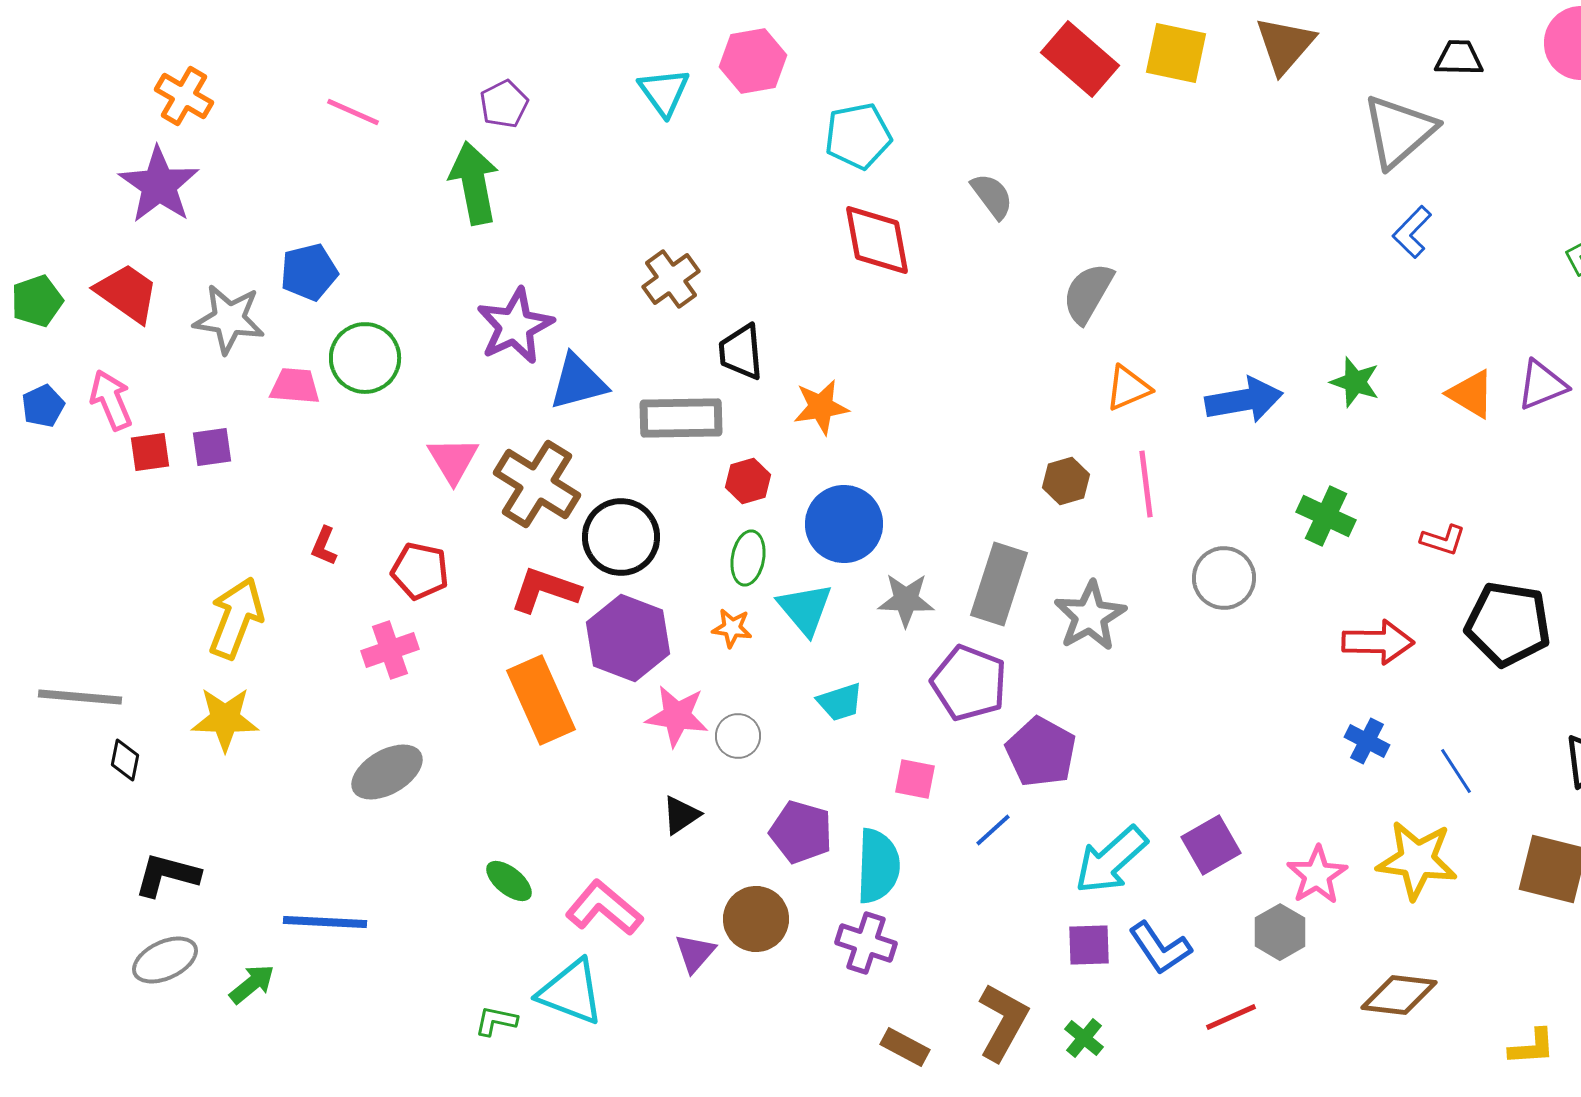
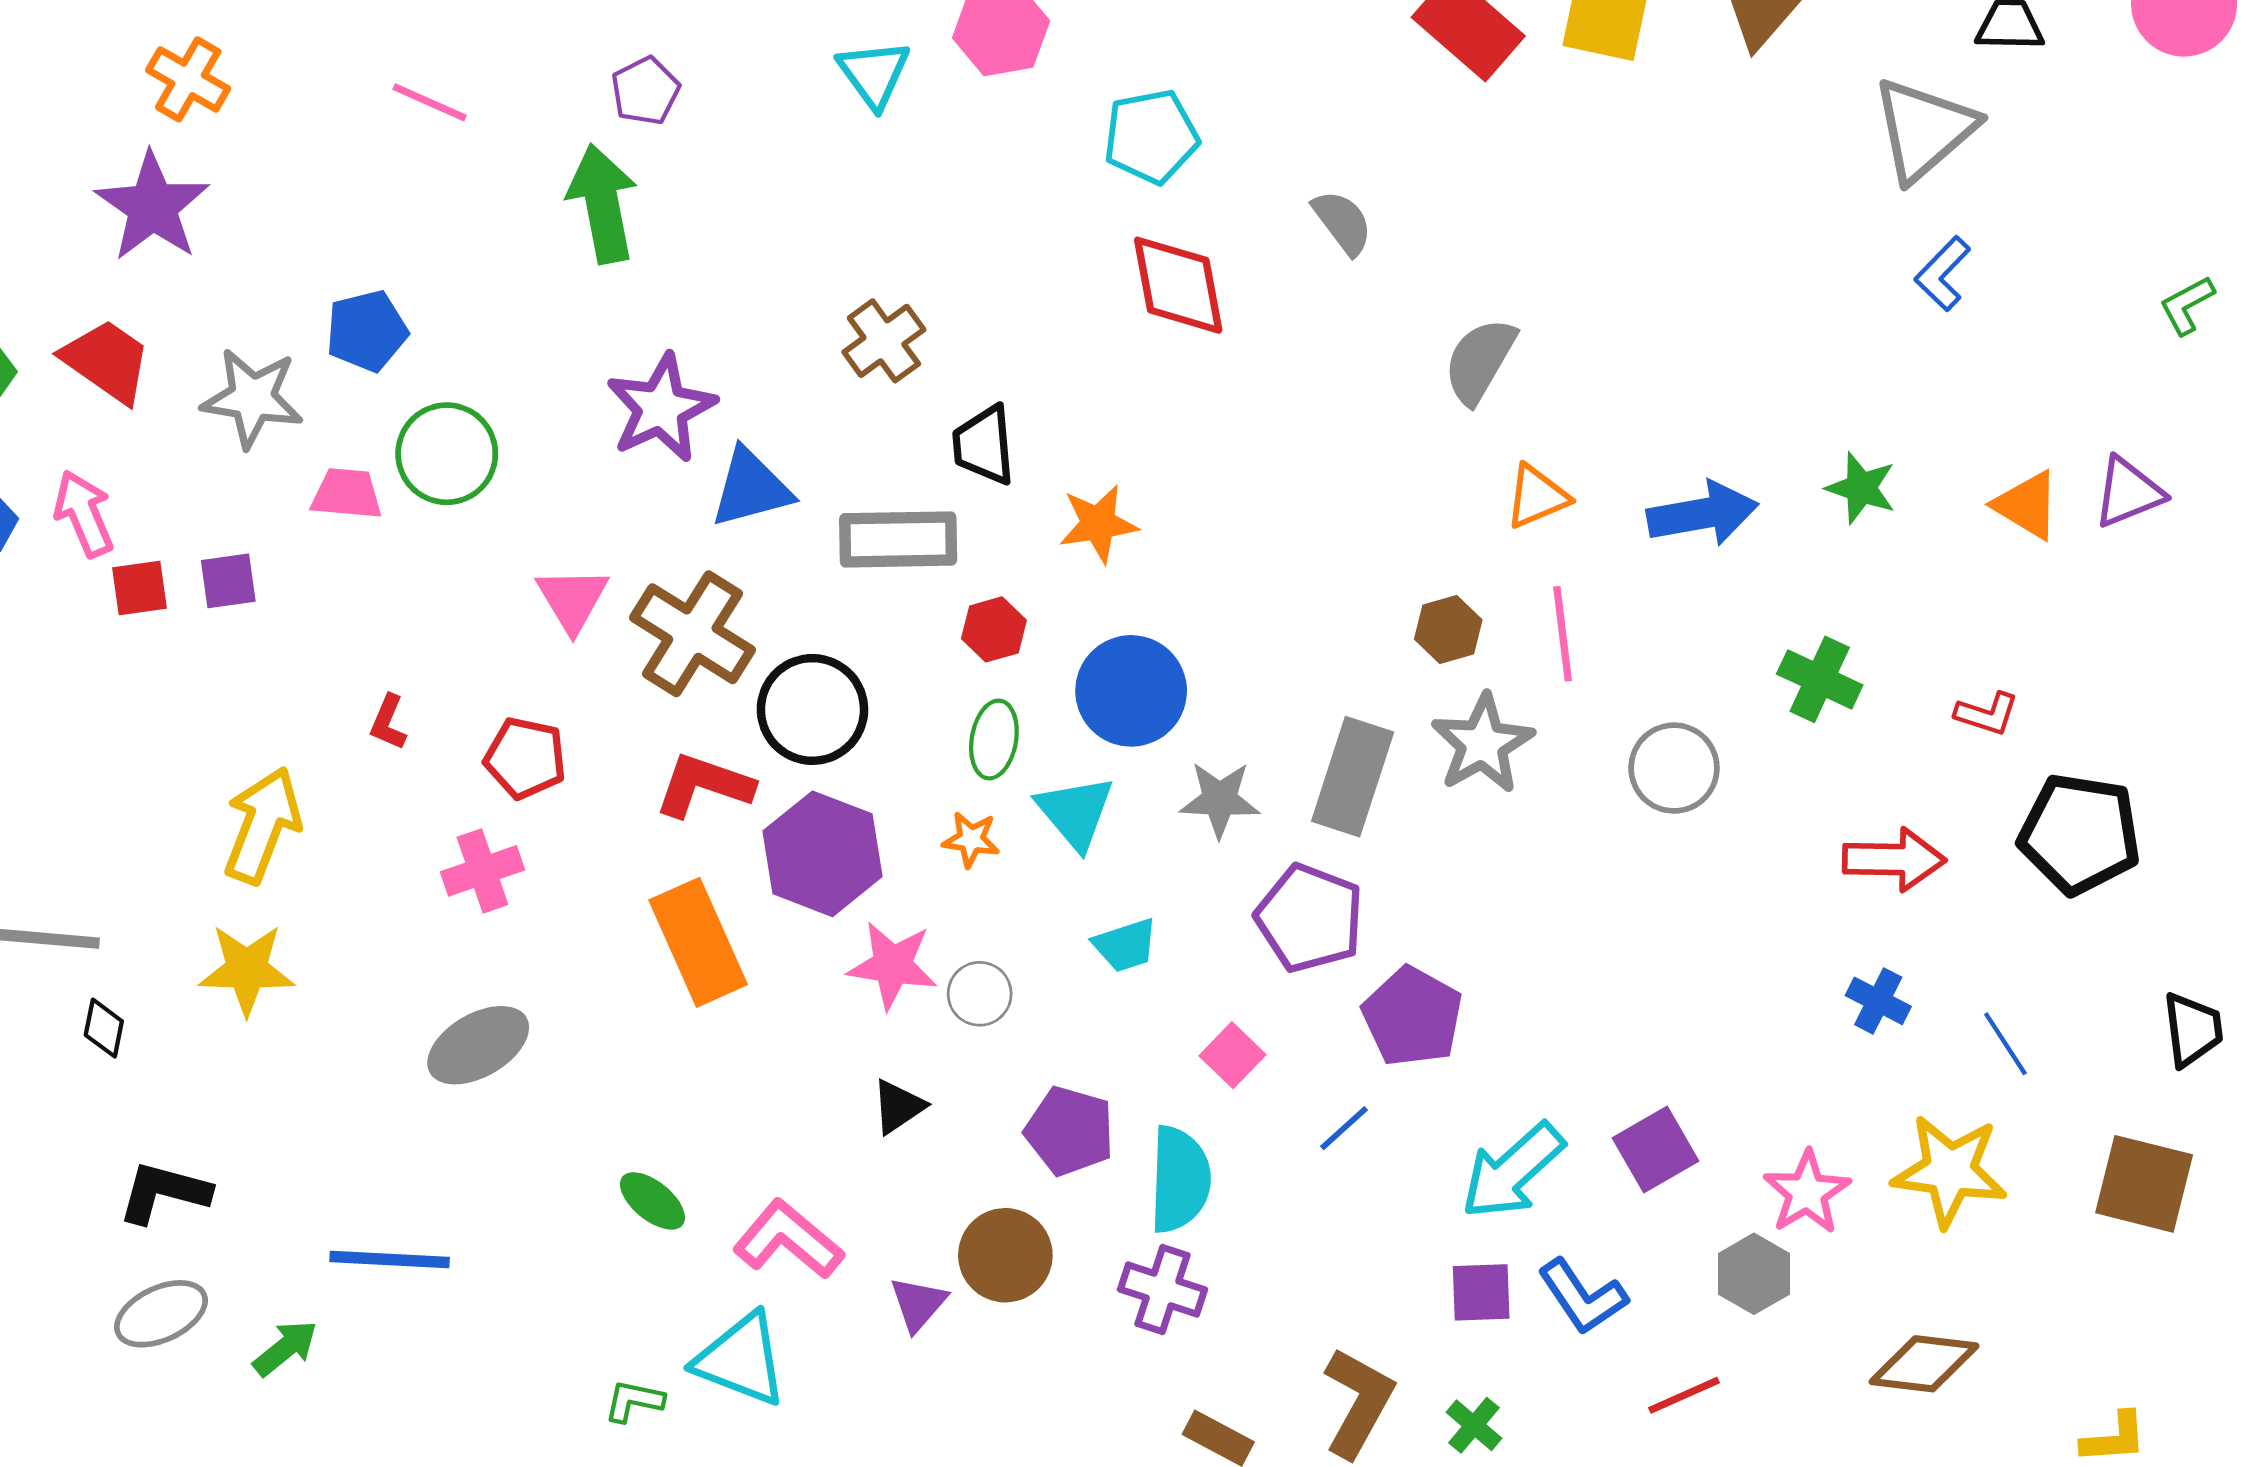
gray star: (1090, 616) -> (1483, 744), moved
pink square: (915, 779) -> (1233, 1055), turned 33

